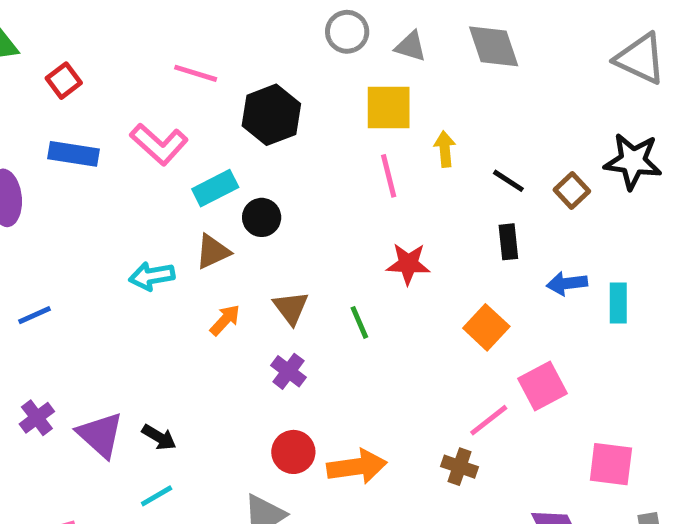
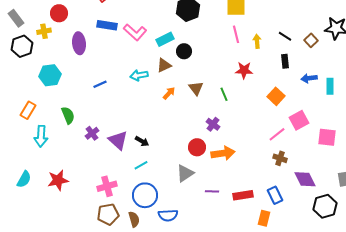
pink L-shape: (159, 144) -> (135, 32), moved
yellow arrow: (445, 149) -> (257, 41), moved
blue line: (34, 315) -> (100, 84), moved
purple cross: (288, 371) -> (213, 124), moved
pink square: (611, 464) -> (327, 137), moved
brown cross: (459, 467) -> (280, 158), moved

